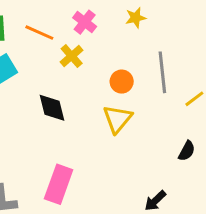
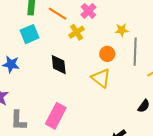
yellow star: (136, 18) -> (122, 30), moved
yellow triangle: (117, 119) -> (101, 78), turned -40

